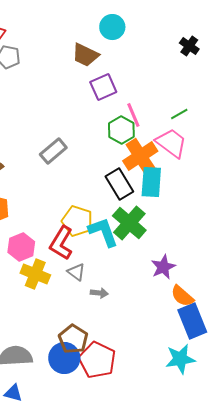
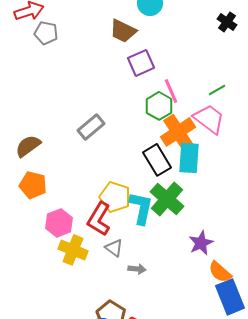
cyan L-shape: (103, 232) -> (141, 208), turned 32

